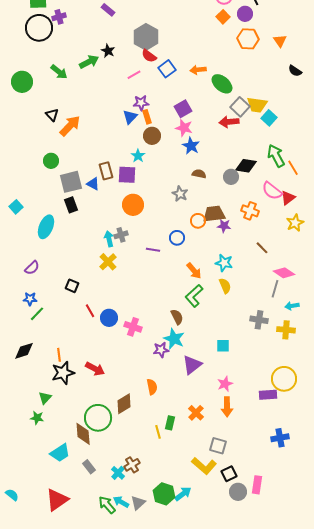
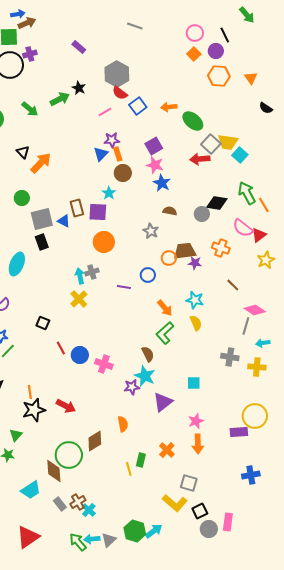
brown cross: (132, 465) -> (78, 502), moved
cyan arrow: (121, 502) -> (92, 539), turned -35

